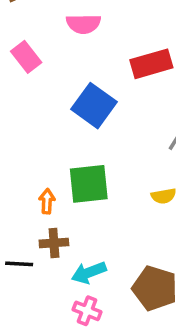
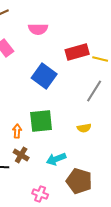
brown cross: (54, 243) -> (21, 155), turned 35
cyan arrow: (89, 273) -> (56, 159), moved

